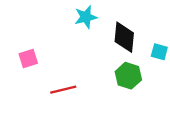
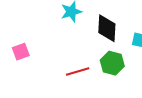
red line: (63, 90) -> (78, 71), moved

